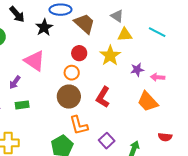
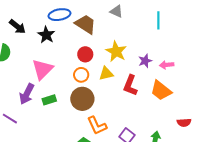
cyan line: (157, 32) -> (158, 20), turned 72
yellow triangle: (125, 35) -> (106, 74), moved
pink triangle: (34, 61) -> (42, 69), turned 50
purple arrow: (15, 82) -> (27, 94), size x1.5
red L-shape: (103, 97) -> (130, 85), moved
green rectangle: (22, 105) -> (49, 100), moved

